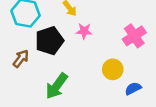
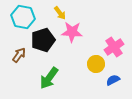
pink star: (84, 31) -> (72, 32), size x1.5
pink cross: (134, 36) -> (114, 47), moved

